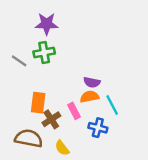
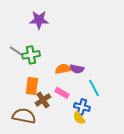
green cross: (44, 52) -> (31, 55), moved
orange semicircle: (89, 97) -> (63, 69), moved
pink rectangle: (74, 111) -> (62, 93), turned -32
yellow semicircle: (62, 148) -> (79, 118), moved

